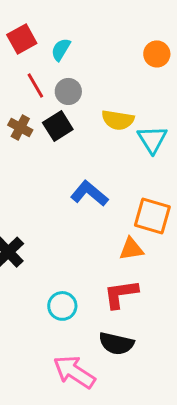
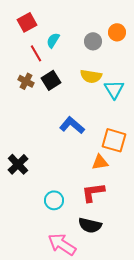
cyan semicircle: (61, 49) -> (53, 40), moved
gray circle: (68, 91) -> (93, 41), moved

